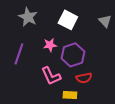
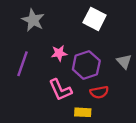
white square: (68, 20) -> (95, 19), moved
gray triangle: (105, 21) -> (124, 61), moved

